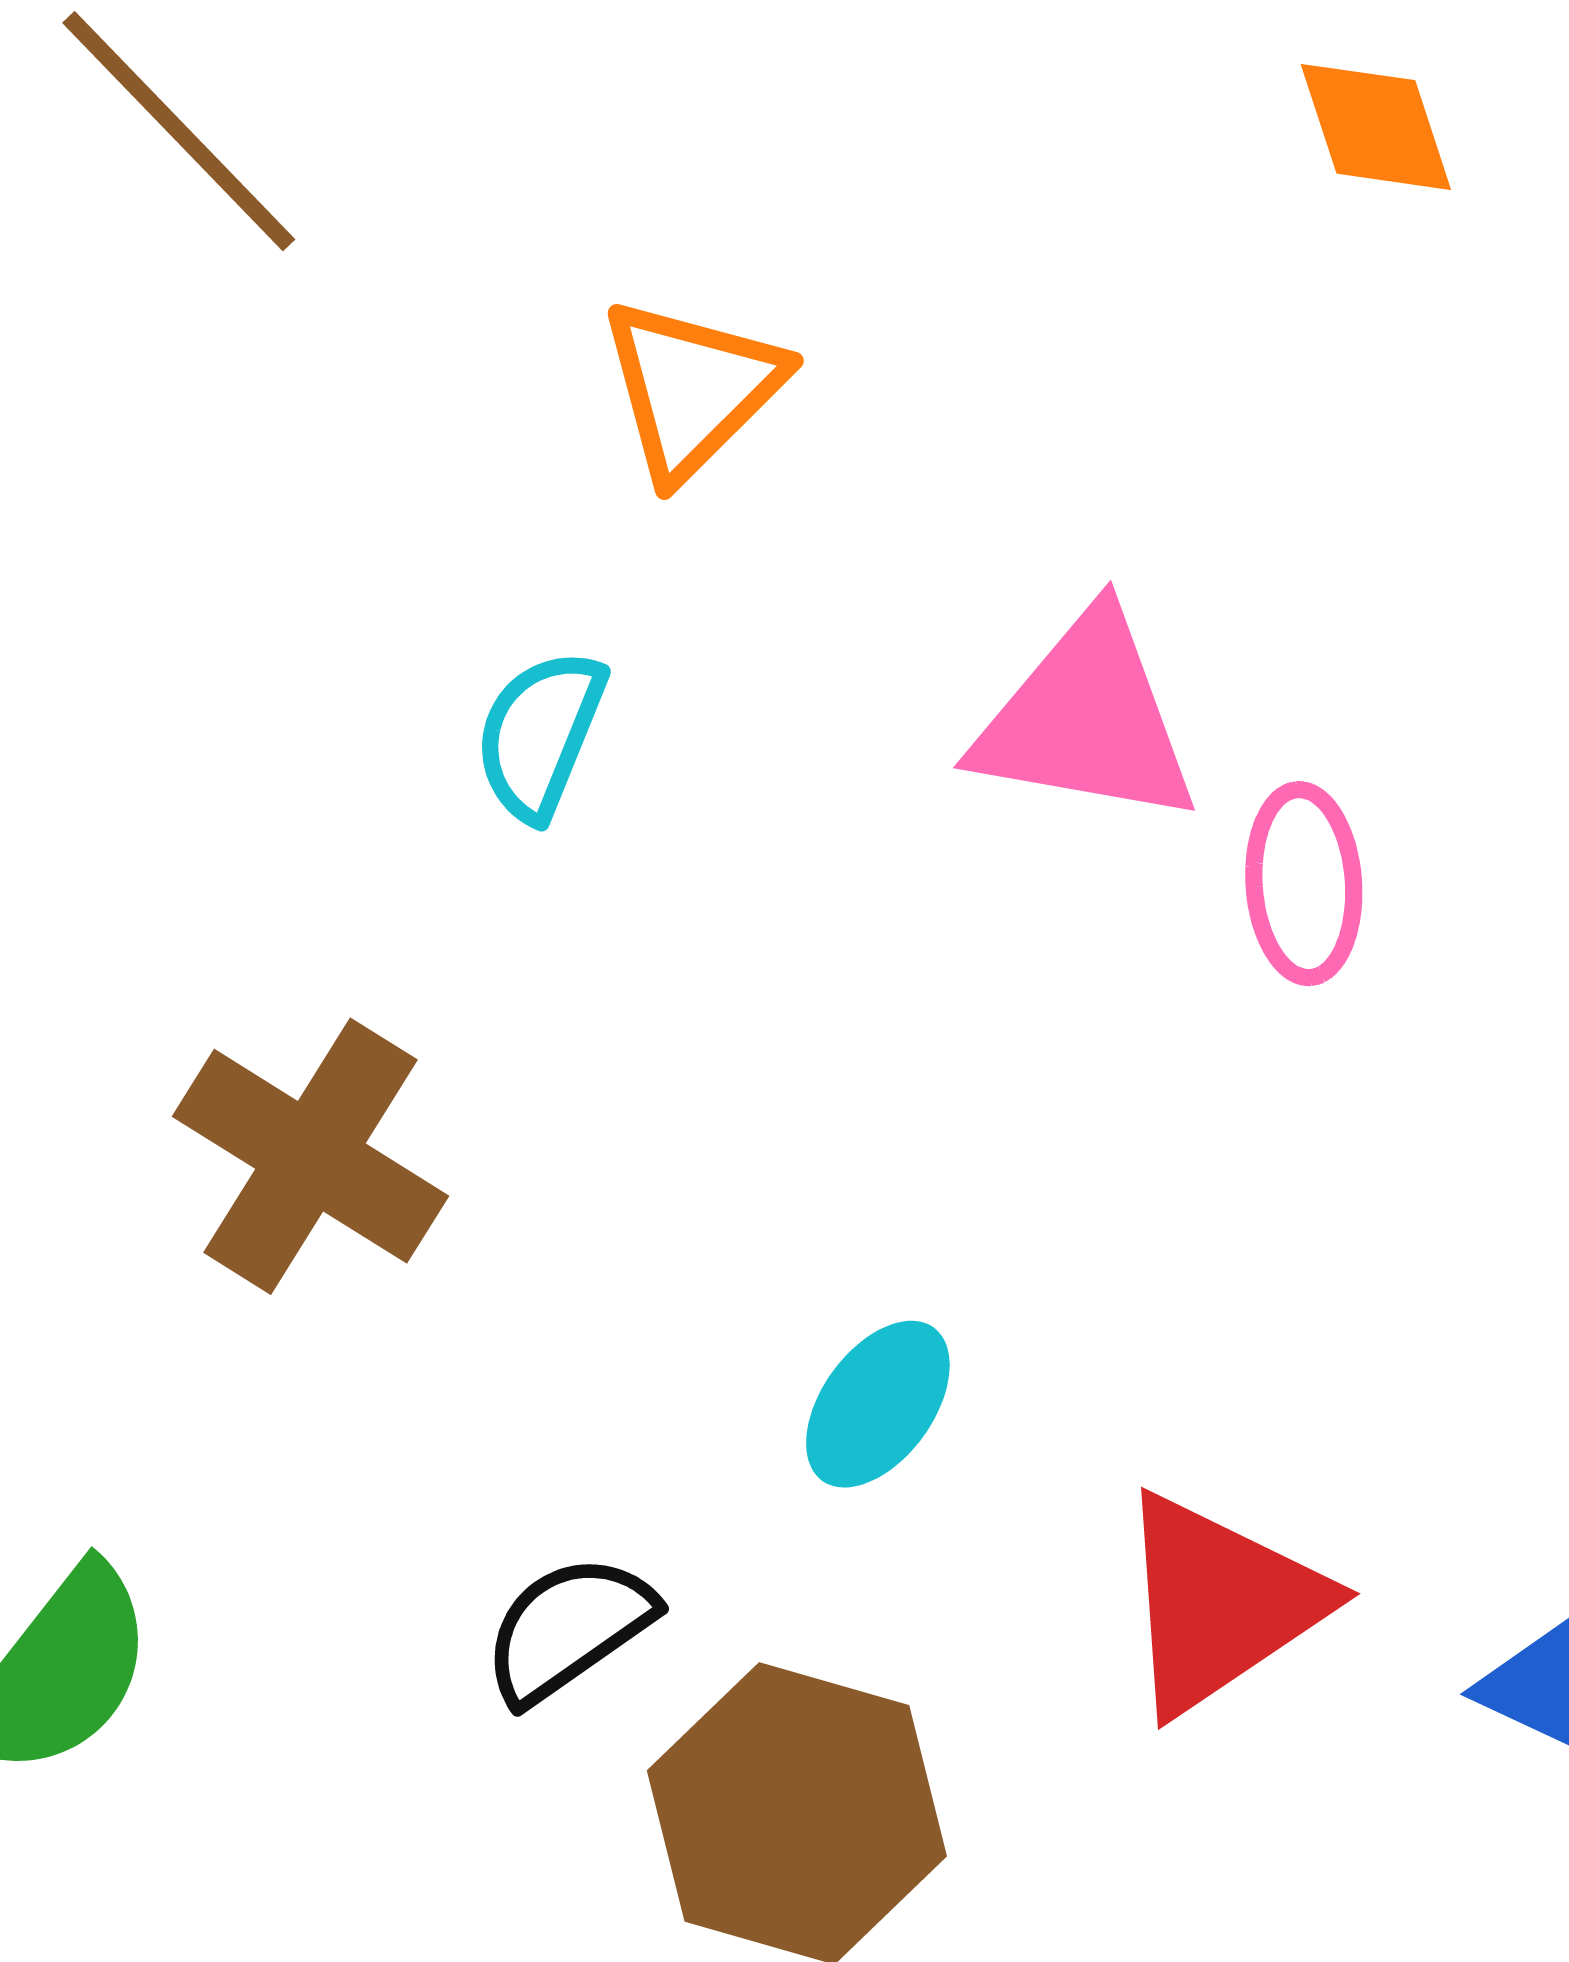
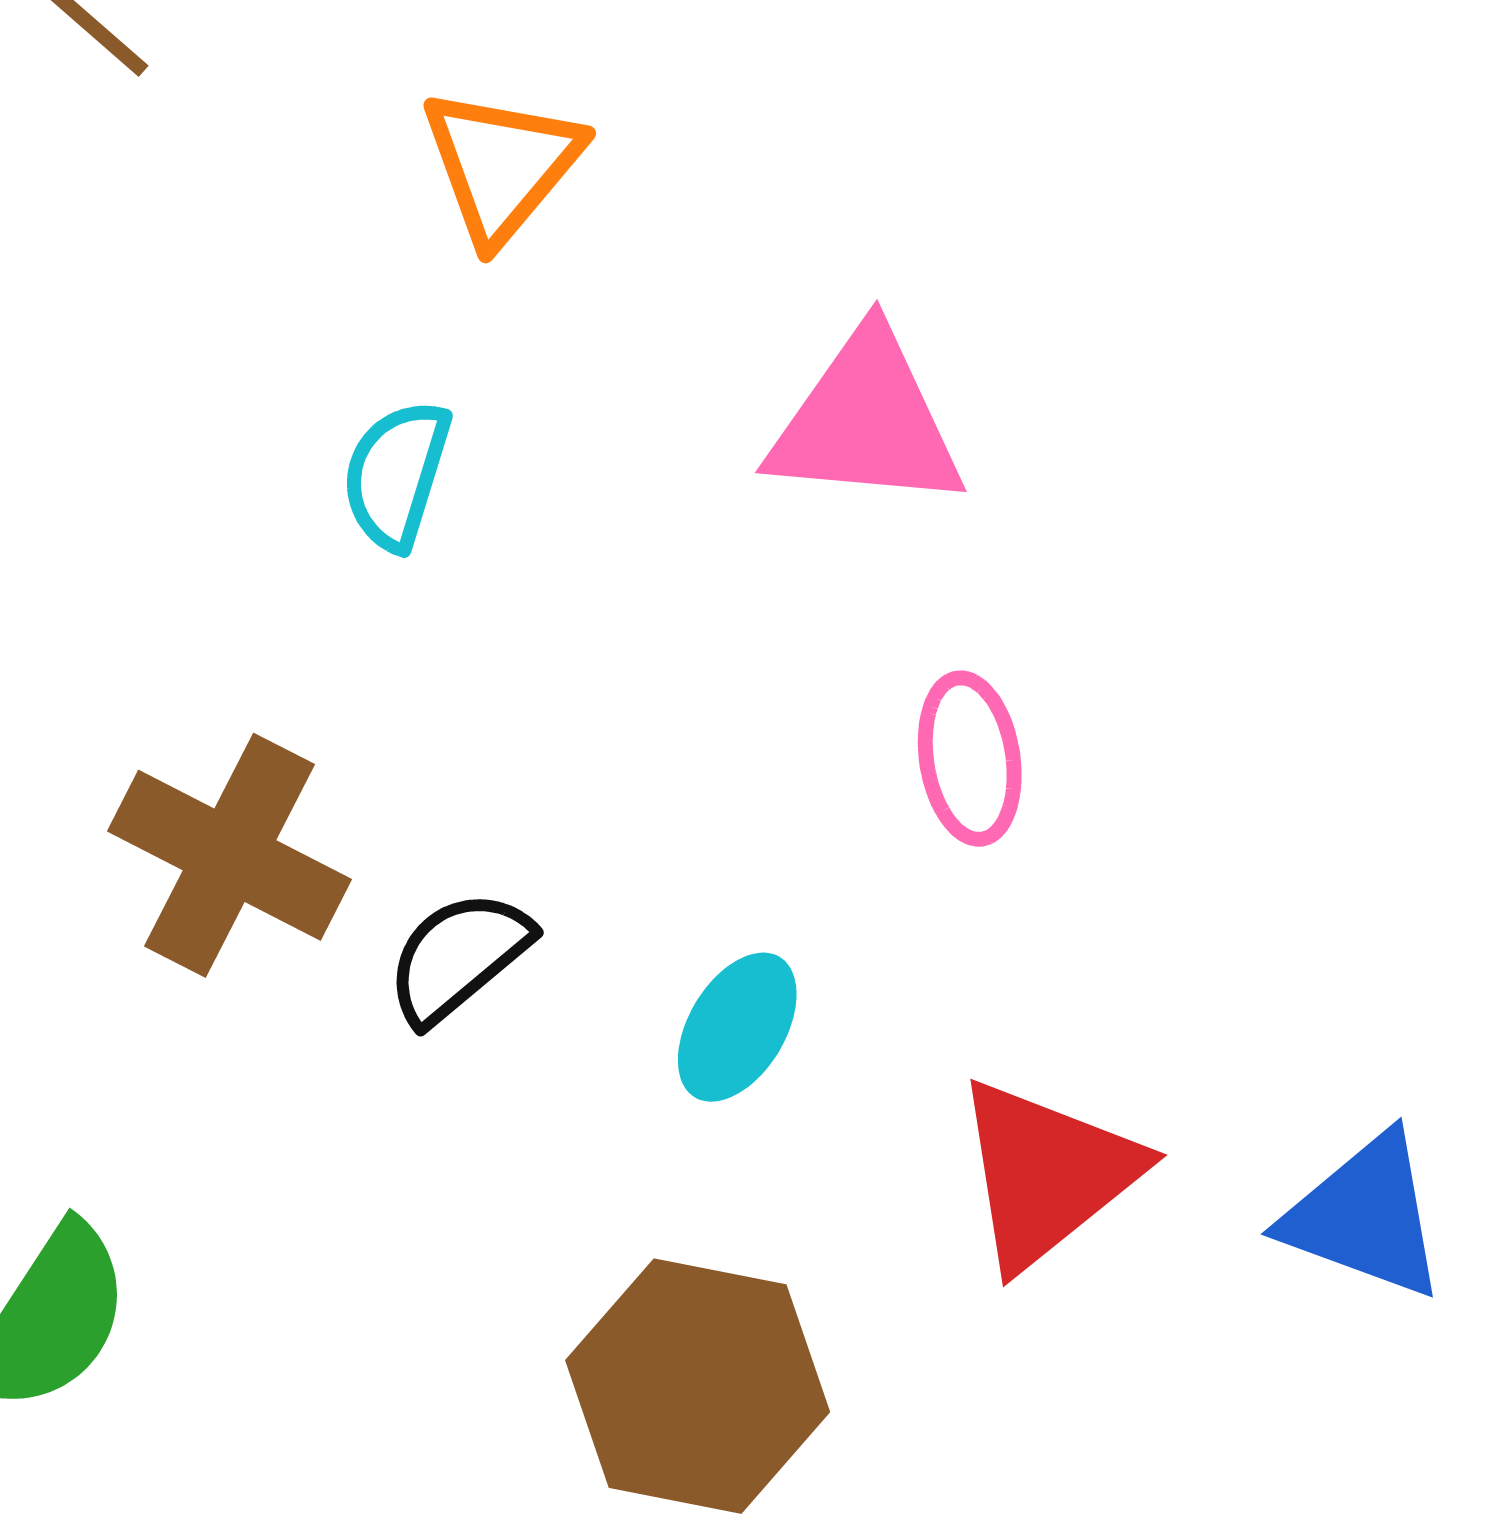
pink ellipse: (1304, 884) -> (970, 759), moved
black semicircle: (568, 1629) -> (458, 957), moved

